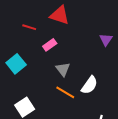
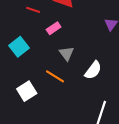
orange line: (65, 92) -> (55, 76), moved

